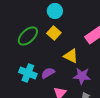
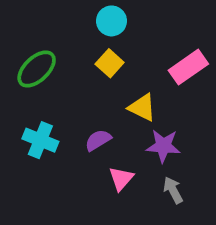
green ellipse: (28, 36) -> (37, 69), moved
cyan cross: (28, 73) -> (40, 140), moved

